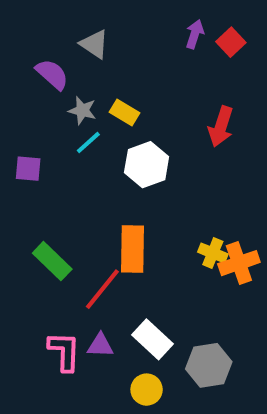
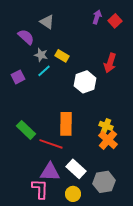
white hexagon: (147, 165) -> (85, 82), moved
purple square: (28, 169) -> (18, 77), moved, turned -32
orange cross: (239, 263) -> (108, 140), moved, turned -30
red line: (102, 289) -> (51, 144), turned 70
purple triangle: (100, 345) -> (50, 172), size x1.5
pink L-shape: (64, 351) -> (40, 189), moved

